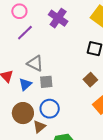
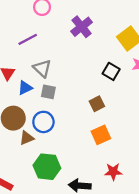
purple line: (25, 33) -> (28, 39), moved

